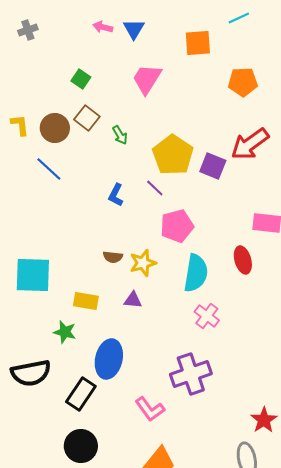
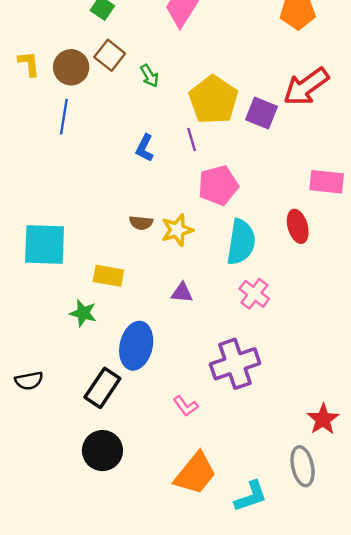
blue line: (49, 169) -> (64, 117), turned 56
purple line: (155, 188) -> (192, 140), turned 30
purple triangle: (133, 300) -> (182, 293), moved
black semicircle: (31, 373) -> (29, 381), moved, size x0.6
pink L-shape: (150, 409) -> (186, 406), size x0.7

